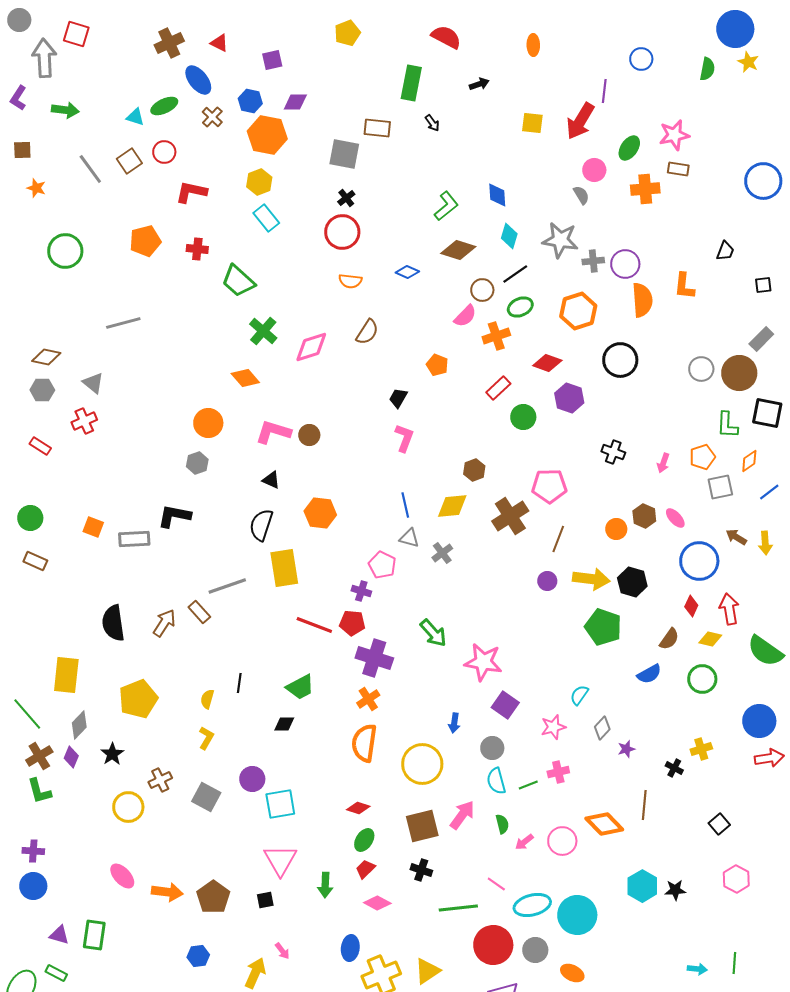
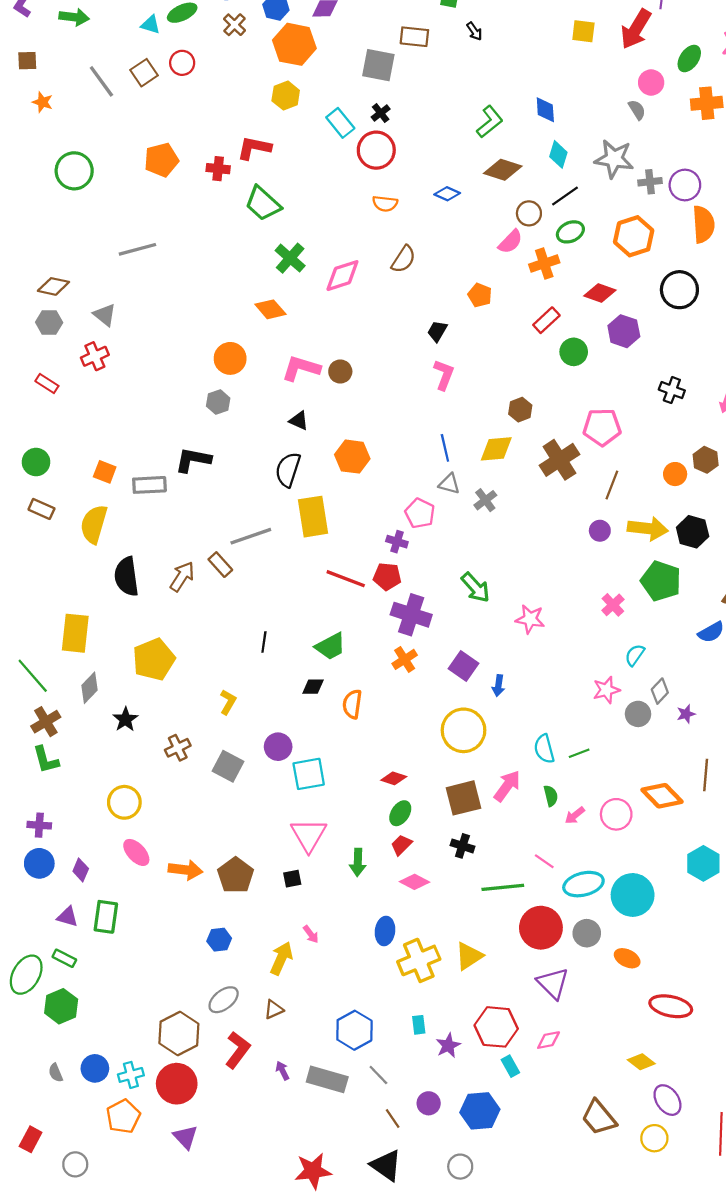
red L-shape: (191, 192) -> (254, 148), moved
cyan rectangle: (266, 218) -> (340, 123), moved
pink star: (483, 662) -> (530, 619), size x0.7
yellow semicircle: (207, 699) -> (94, 524), moved, size x1.8
purple square: (505, 705) -> (464, 666), moved
orange semicircle: (364, 743) -> (352, 704), moved, size x0.7
gray circle: (492, 748) -> (638, 714), moved
purple diamond: (71, 757) -> (81, 870), moved
pink cross: (558, 772) -> (613, 605), moved, turned -30
yellow circle: (128, 807) -> (124, 802), moved

